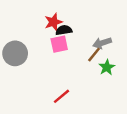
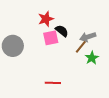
black semicircle: (64, 30) -> (62, 31), moved, turned 48
red line: (62, 96) -> (53, 83), turned 42

